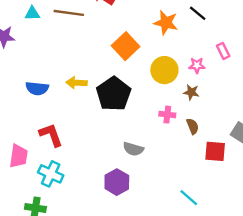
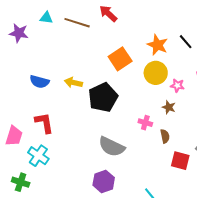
yellow circle: (164, 70) -> (156, 73), moved
gray semicircle: (133, 149) -> (112, 147), size x1.5
purple hexagon: (117, 182) -> (104, 181), moved

